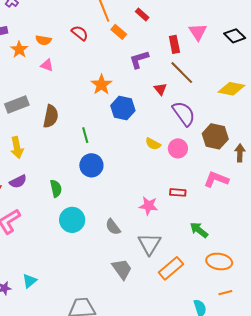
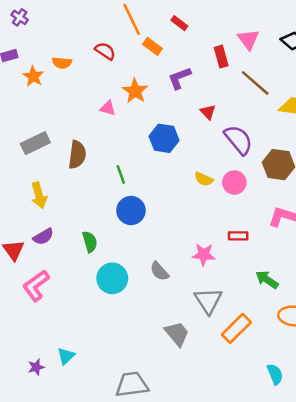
pink triangle: (47, 65) -> (108, 108), moved
brown line: (182, 73) -> (255, 83), moved
orange star: (101, 85) -> (135, 91), moved
gray semicircle: (113, 227) -> (159, 271), moved

